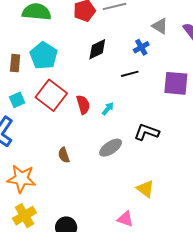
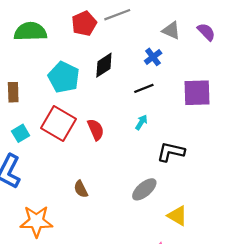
cyan pentagon: (44, 56) -> (64, 77), moved
cyan arrow: (108, 109) -> (141, 122), moved
gray ellipse: (111, 148) -> (144, 189), moved

